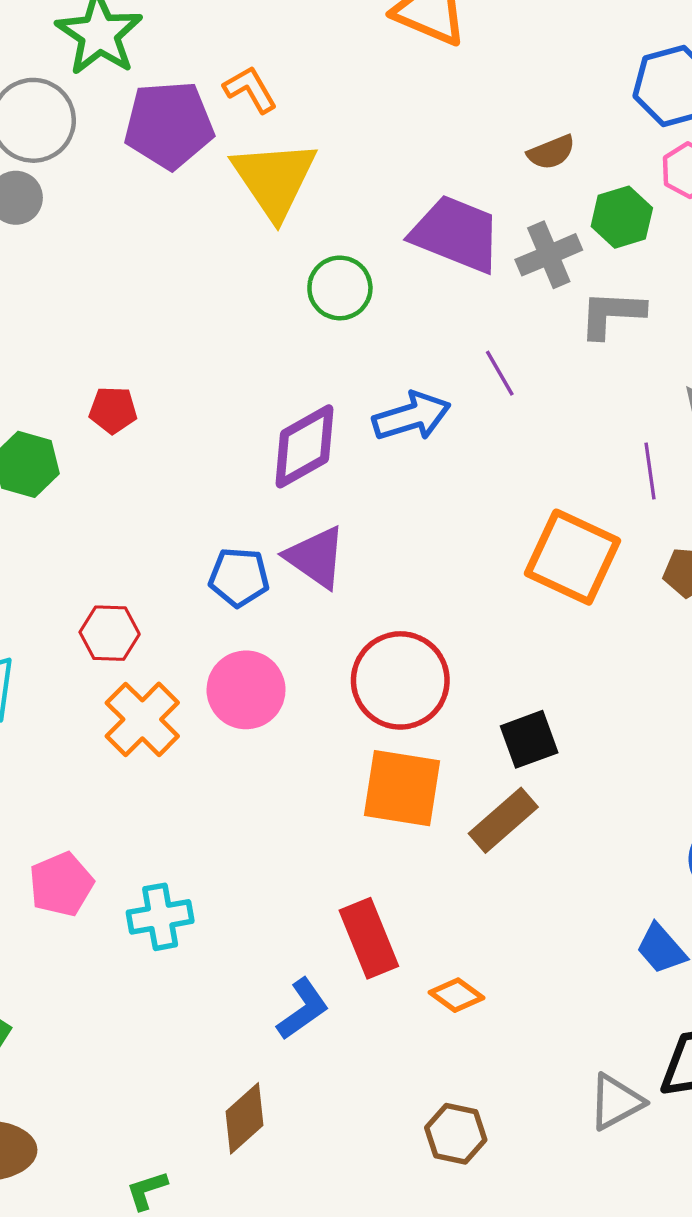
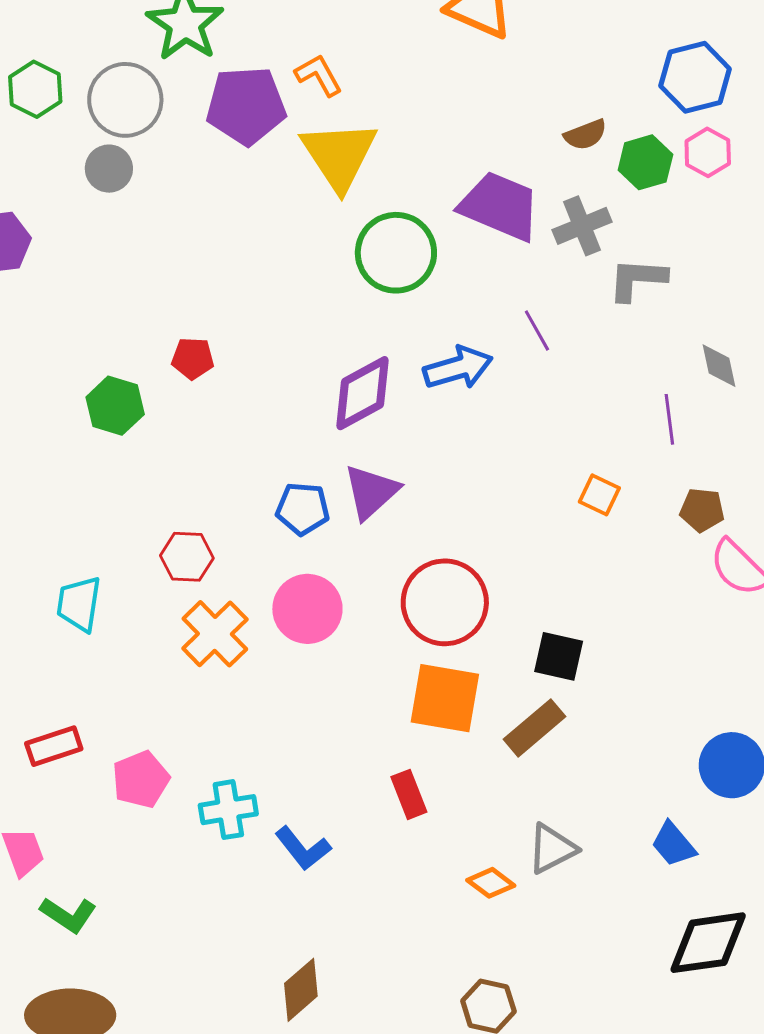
green hexagon: (622, 217) -> (645, 162), moved
green circle: (340, 288) -> (396, 253), size x1.4
purple triangle: (316, 557) -> (371, 492), turned 42
orange square: (572, 557) -> (599, 495), size x0.5
black square: (529, 739) -> (559, 656), turned 32
red rectangle: (369, 938) -> (409, 794), moved, size x0.7
blue L-shape: (303, 1009) -> (303, 848), moved, turned 86
gray triangle: (616, 1102) -> (552, 849), moved

